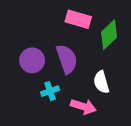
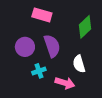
pink rectangle: (78, 19) -> (42, 15), moved

